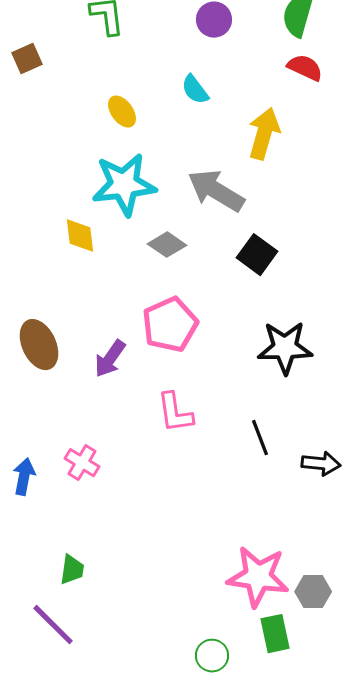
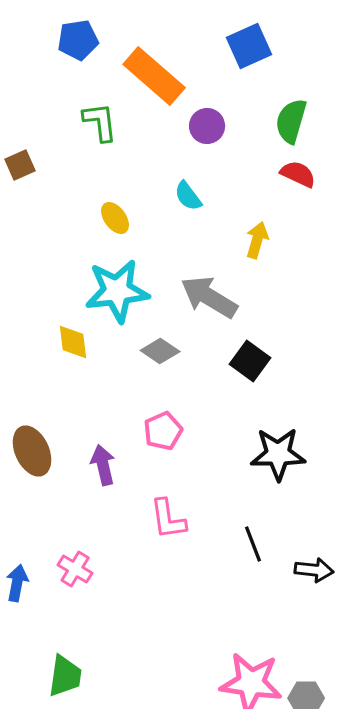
yellow arrow: (264, 134) -> (257, 240), size x0.7
pink pentagon: (170, 325) -> (163, 431), size x0.7
purple arrow: (110, 359) -> (103, 465), turned 132
green trapezoid: (72, 570) -> (65, 676), size x1.4

